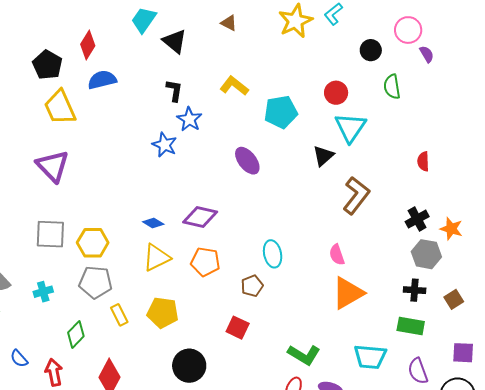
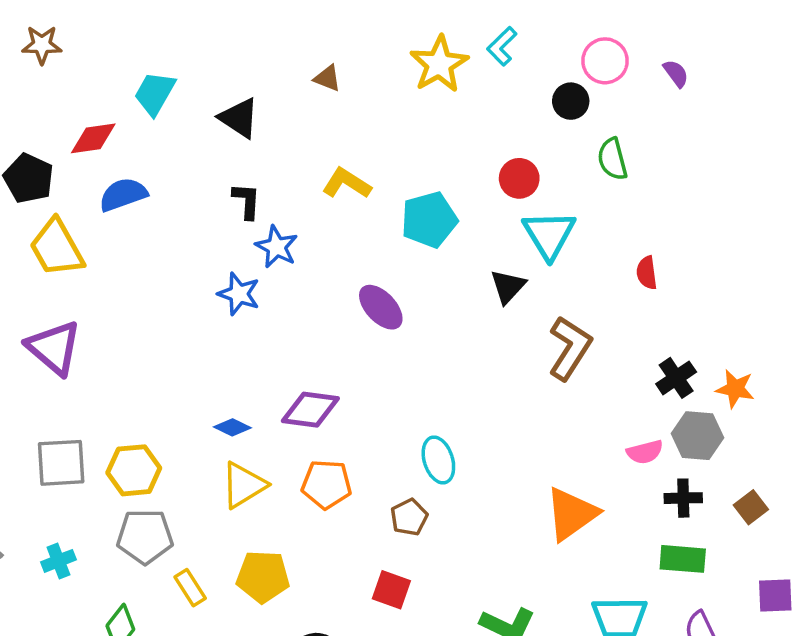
cyan trapezoid: (144, 20) -> (155, 93), moved
pink circle: (408, 30) -> (605, 61), moved
red diamond: (88, 45) -> (93, 138), turned 56
purple semicircle: (427, 54) -> (676, 73), moved
red semicircle: (423, 161) -> (647, 273), moved
pink semicircle: (337, 255) -> (645, 452), moved, turned -80

